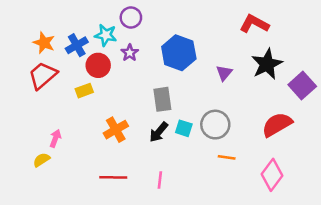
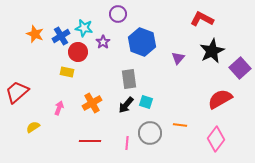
purple circle: (131, 17) -> (118, 14), moved
red trapezoid: (43, 75) -> (17, 92), moved
yellow rectangle: (84, 91) -> (67, 72), turned 32
gray circle: (215, 125) -> (150, 133), moved
pink arrow: (55, 138) -> (59, 108), moved

